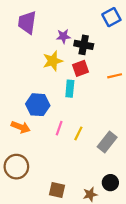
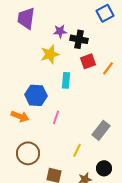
red square: (80, 68) -> (88, 61), moved
orange line: (115, 76) -> (108, 68), turned -40
yellow line: (78, 133) -> (77, 150), moved
brown circle: (16, 167) -> (28, 153), moved

